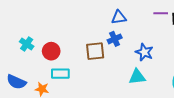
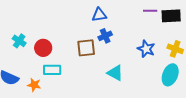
blue triangle: (119, 17) -> (99, 15), moved
blue star: (144, 52) -> (146, 49), moved
cyan triangle: (137, 77) -> (115, 73), moved, turned 36

